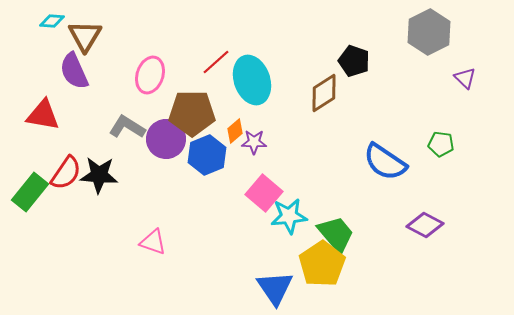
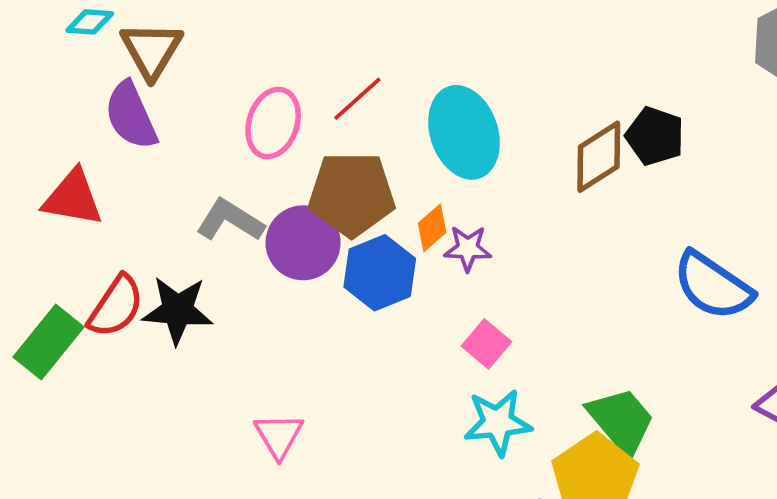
black pentagon: (354, 61) -> (655, 136), moved
red line: (216, 62) -> (357, 99), moved
pink square: (264, 193) -> (486, 344), size x0.7
cyan star: (289, 216) -> (498, 422), moved
pink triangle: (153, 242) -> (279, 436), turned 40

